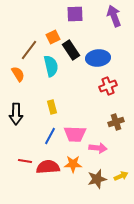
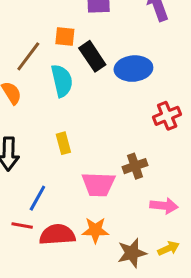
orange square: (53, 37) -> (65, 37), turned 32
red cross: (108, 86) -> (167, 116), moved
brown cross: (116, 122) -> (135, 166), moved
blue line: (50, 136) -> (37, 198), moved
pink arrow: (98, 148) -> (164, 206), moved

